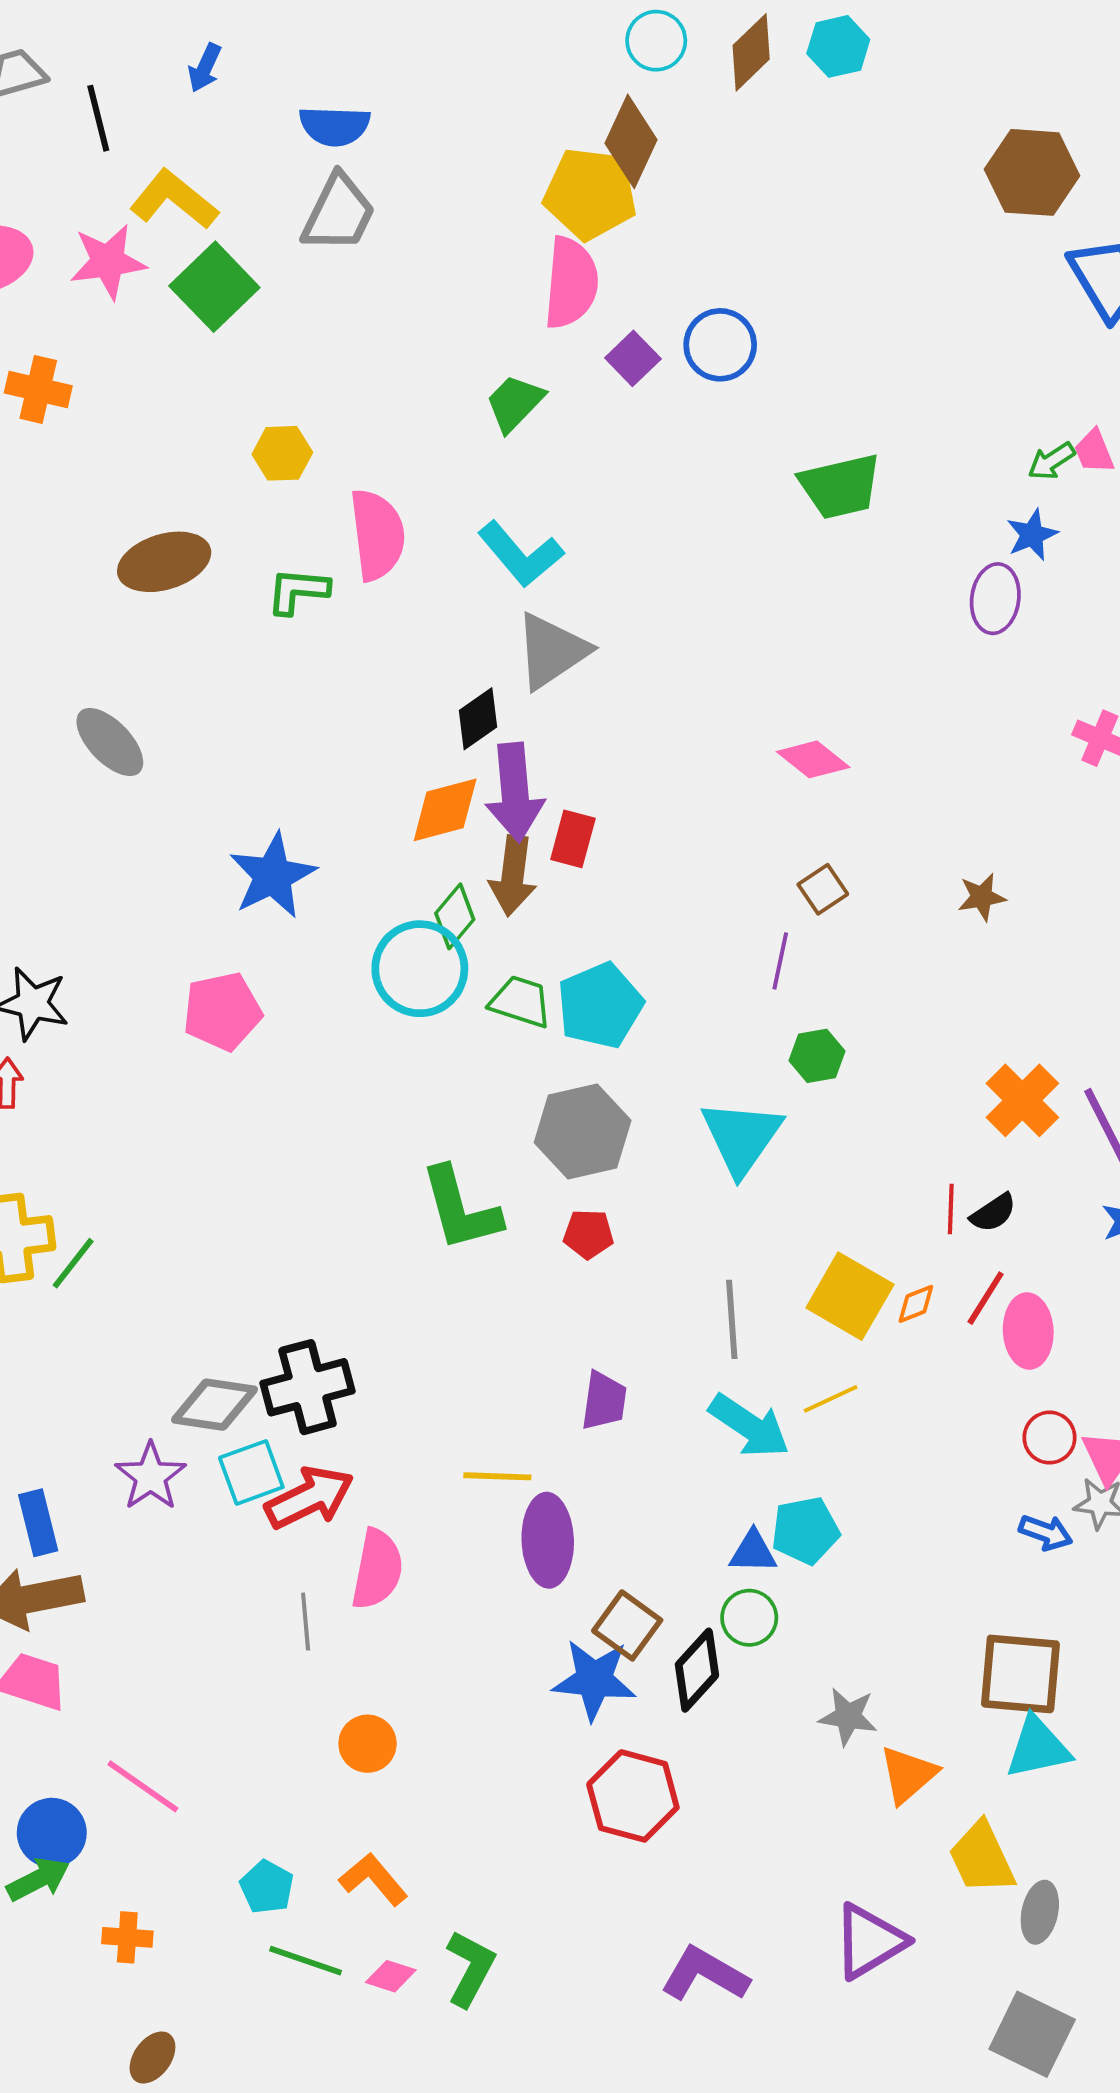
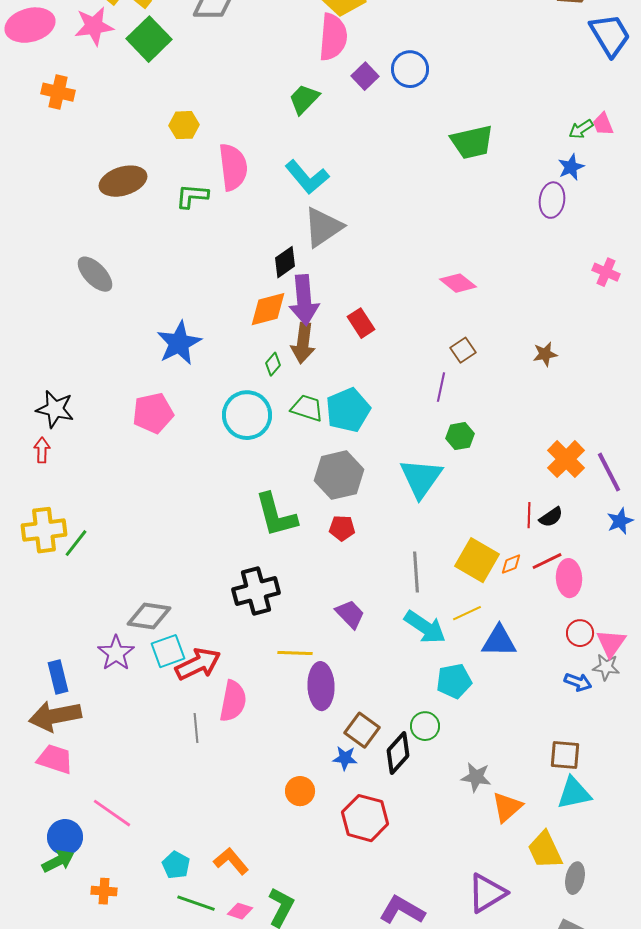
red rectangle: (573, 839) -> (361, 323), moved, turned -48
green diamond: (455, 916) -> (273, 364), size x0.7
cyan circle: (420, 969) -> (247, 415), moved
red line: (986, 1298) -> (547, 561), turned 32
black cross: (307, 1387) -> (256, 591), moved
purple trapezoid: (604, 1401) -> (350, 614), turned -52
blue triangle: (753, 1552) -> (499, 641), moved, size x1.4
brown square: (1020, 1674) -> (565, 755), size x0.7
blue star: (594, 1680) -> (345, 758), size x0.6
orange circle: (368, 1744) -> (300, 791), moved

